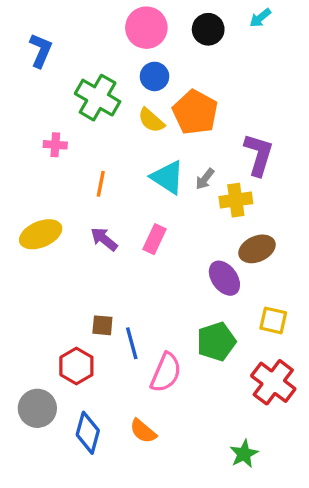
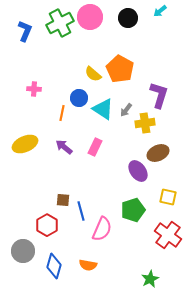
blue circle: (154, 76) -> (79, 98), moved
green cross: (98, 98) -> (60, 23), moved, turned 32
orange semicircle: (143, 431) -> (88, 265), turned -30

